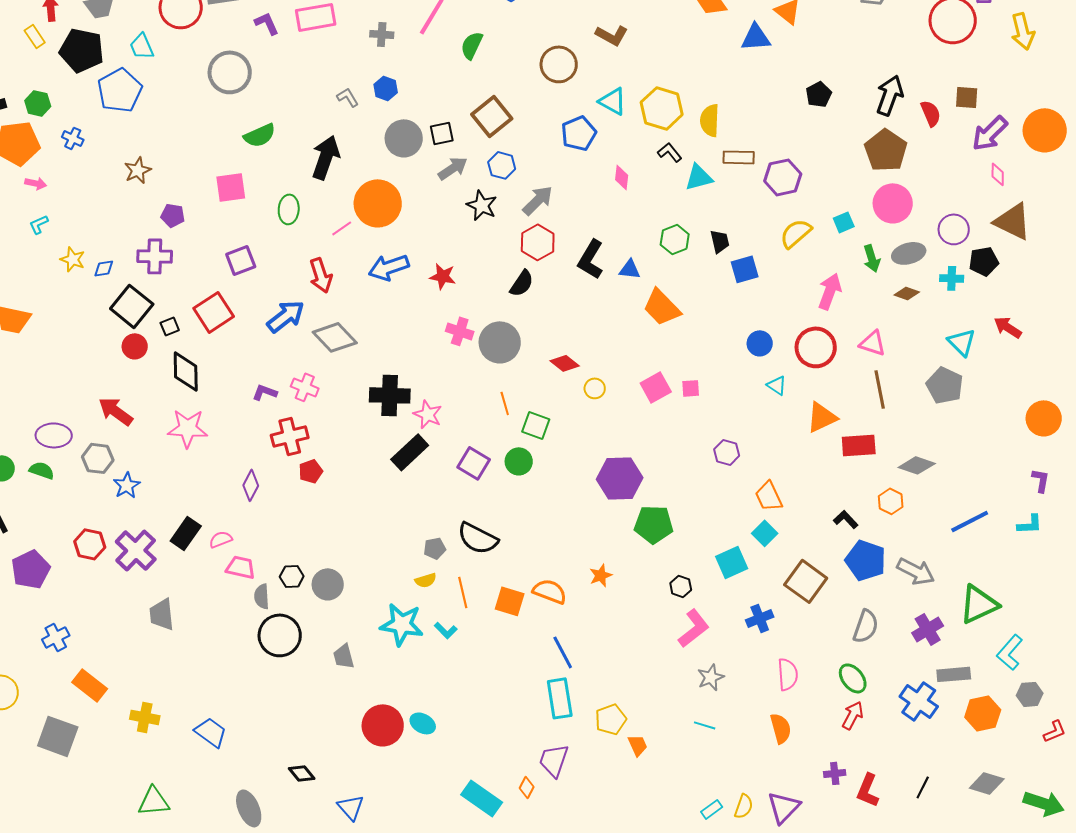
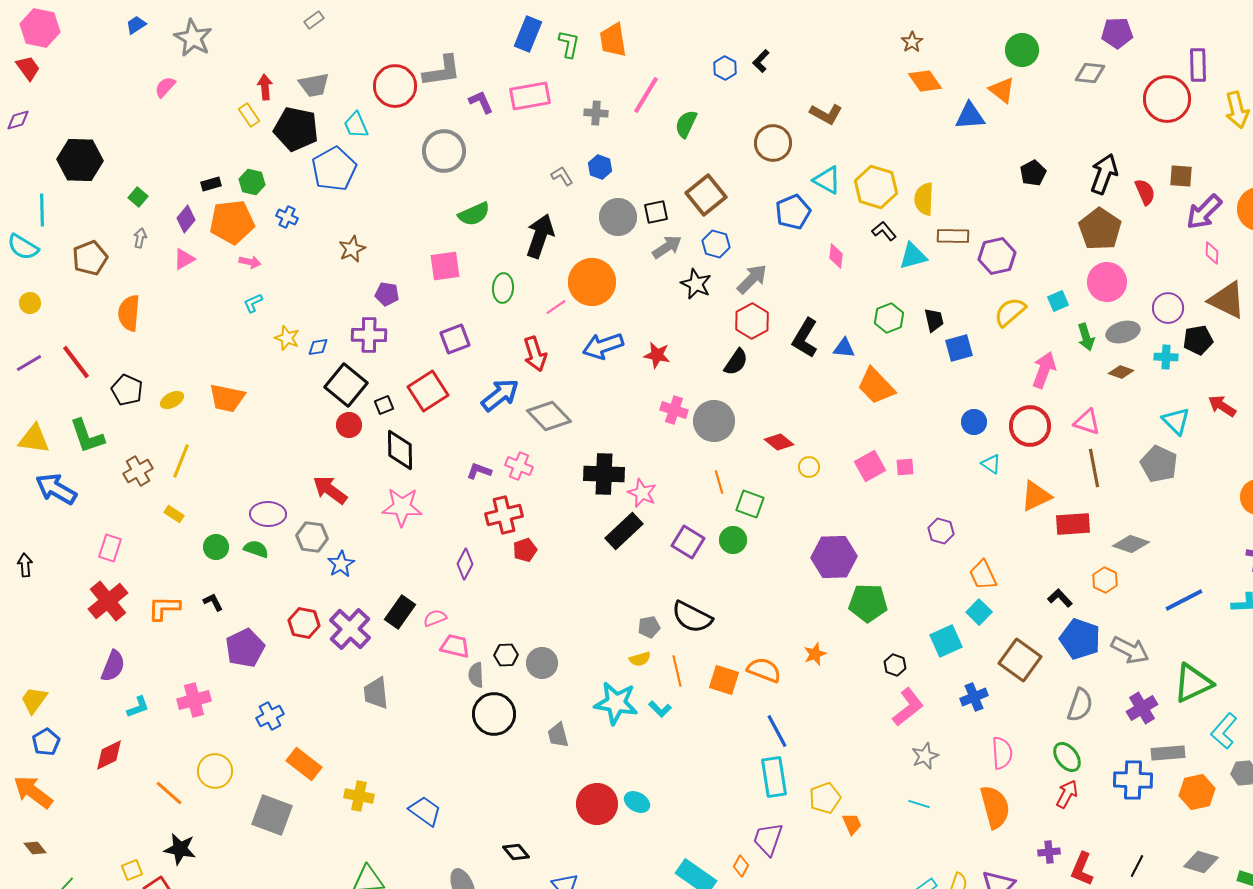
blue cross: (919, 701) -> (1133, 780), turned -33
orange semicircle: (781, 728) -> (995, 807), size x1.4

